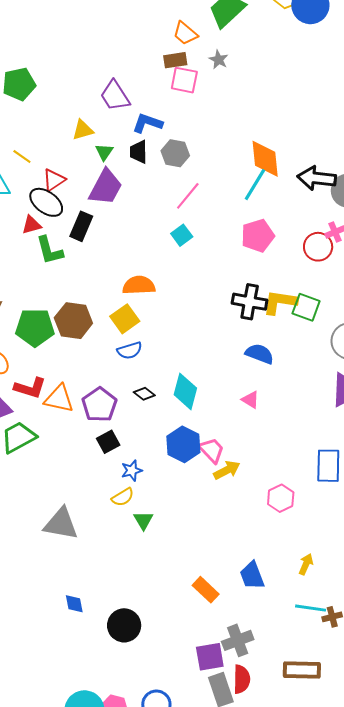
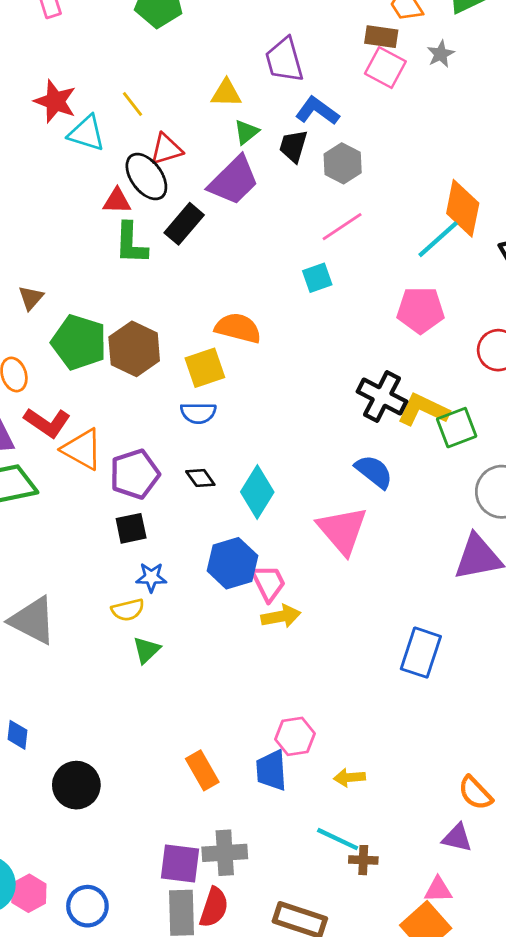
green square: (306, 307) -> (457, 428), turned 32
pink triangle: (250, 400) -> (342, 530), size x2.0
pink hexagon: (281, 498) -> (295, 736), moved
yellow arrow: (306, 564) -> (349, 777), turned -135

